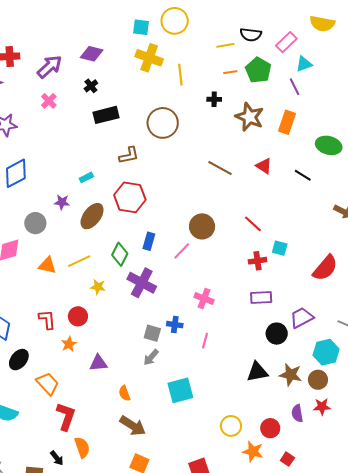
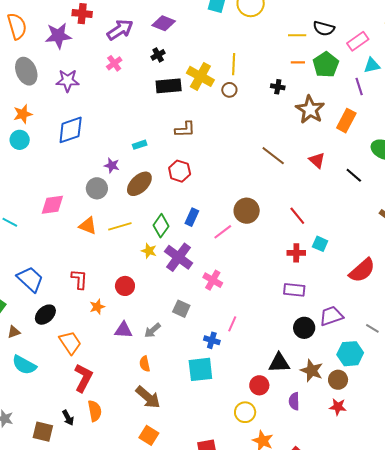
yellow cross: (149, 58) -> (200, 76), moved
yellow line: (180, 75) -> (234, 64), moved
brown circle: (163, 123) -> (229, 90), moved, size x0.5
red hexagon: (130, 197) -> (180, 171), size x0.7
gray circle: (35, 223) -> (97, 188), moved
yellow star: (98, 287) -> (149, 251), moved
pink cross: (204, 298) -> (213, 280), moved
red circle: (78, 316) -> (125, 286), moved
blue cross: (175, 325) -> (212, 340), moved
gray arrow: (151, 357) -> (152, 330), moved
purple semicircle: (297, 413) -> (294, 401), moved
red circle: (270, 428) -> (259, 385), moved

